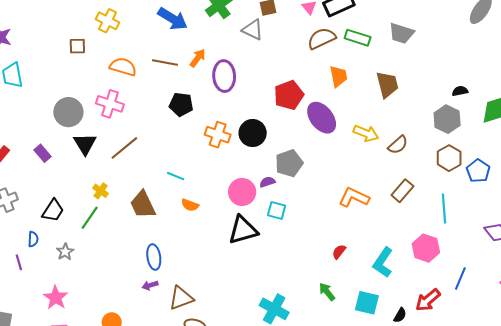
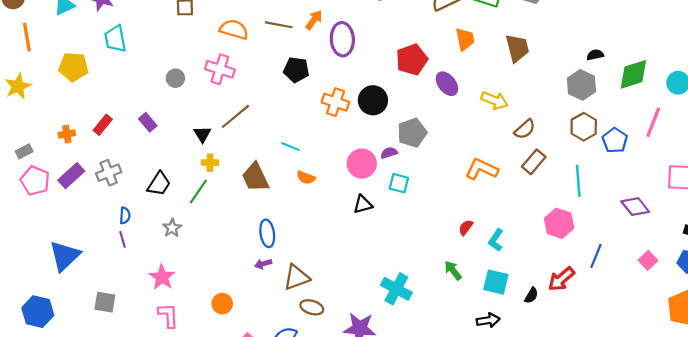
gray circle: (68, 112) -> (175, 78), size x0.6
purple ellipse: (322, 118) -> (447, 84), size x0.7
black triangle: (85, 144) -> (202, 134), moved, size x0.7
brown semicircle: (398, 145) -> (525, 129), moved
yellow cross: (101, 191) -> (210, 163), turned -35
black triangle: (243, 230) -> (363, 204), size x0.6
blue semicircle: (33, 239) -> (125, 216), moved
cyan L-shape: (383, 262) -> (496, 240), moved, size x0.7

